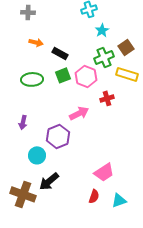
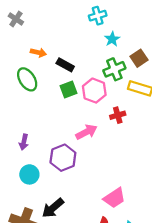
gray cross: (28, 12) -> (16, 19), moved, turned 32
green ellipse: (32, 79) -> (27, 79), moved, turned 60
cyan circle: (37, 155) -> (29, 174), moved

